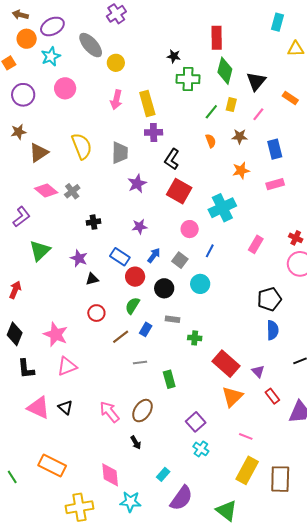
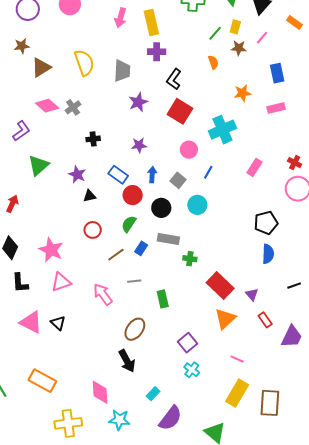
brown star: (240, 137) -> (239, 48), moved
blue arrow: (154, 255) -> (152, 175), turned -35
gray rectangle: (173, 319) -> (168, 239), size x1.5
pink arrow: (109, 412) -> (103, 294), moved
black arrow: (136, 443) -> (127, 361), size x1.6

